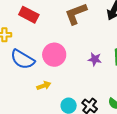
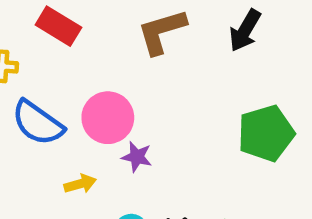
purple star: (95, 59) -> (137, 157), moved

